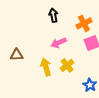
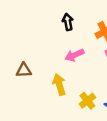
yellow cross: (67, 65) -> (87, 101), moved

